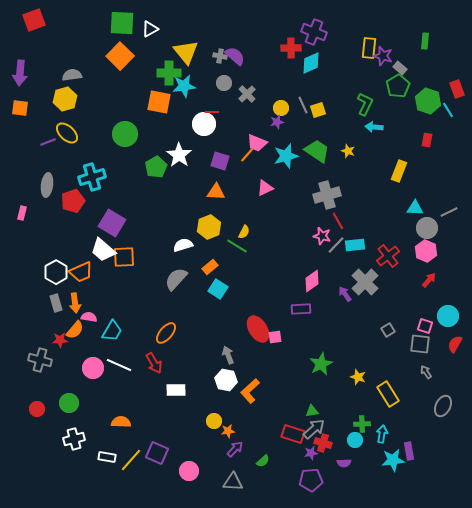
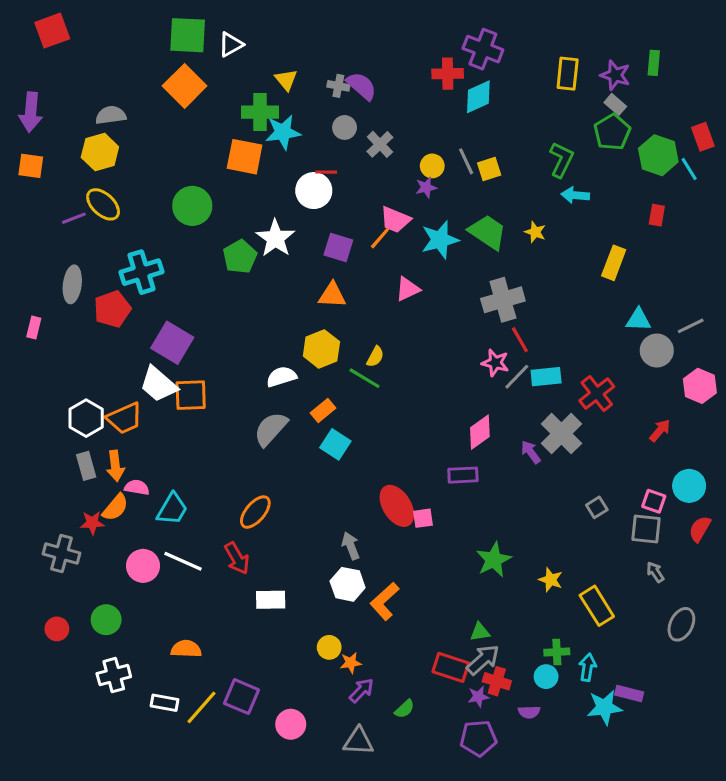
yellow triangle: (186, 52) -> (286, 80), size x0.6
purple star: (383, 56) -> (615, 75), moved
pink hexagon: (426, 251) -> (700, 386), moved
purple rectangle: (409, 451) -> (629, 694), turned -66

